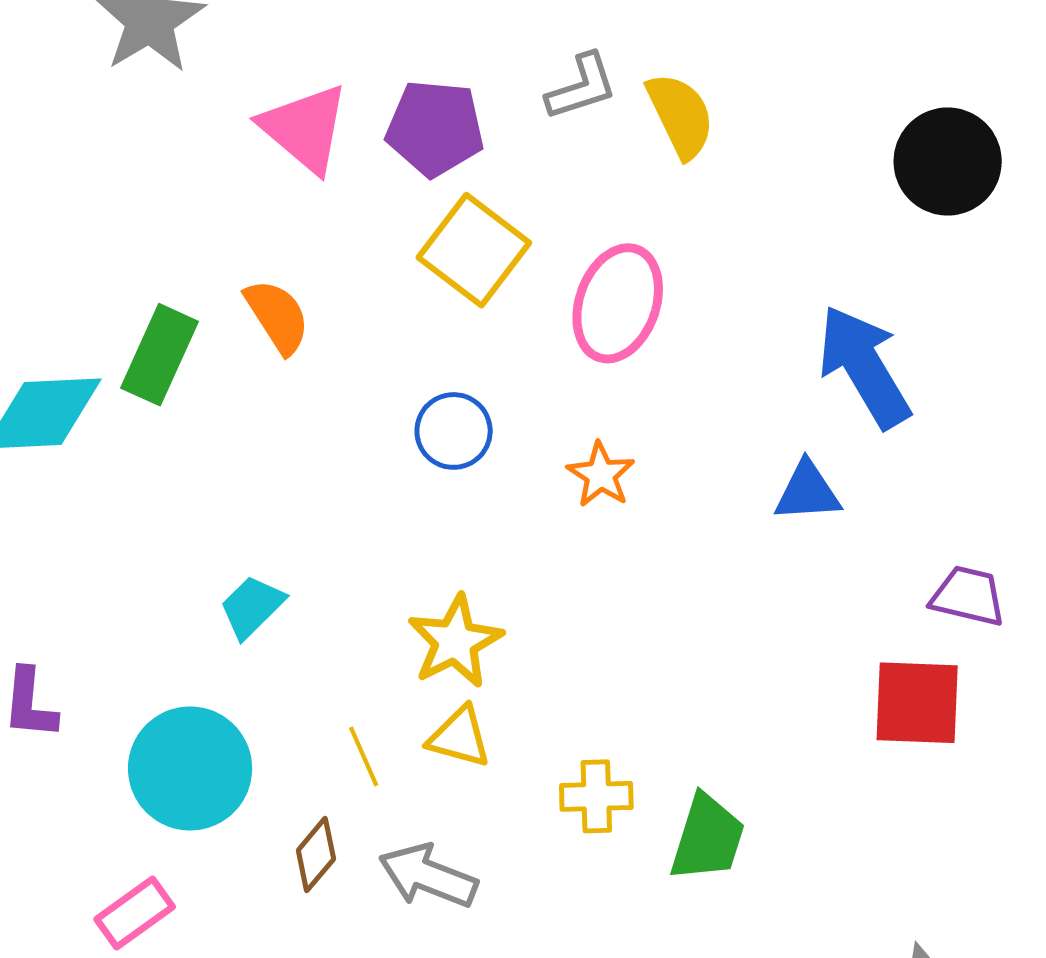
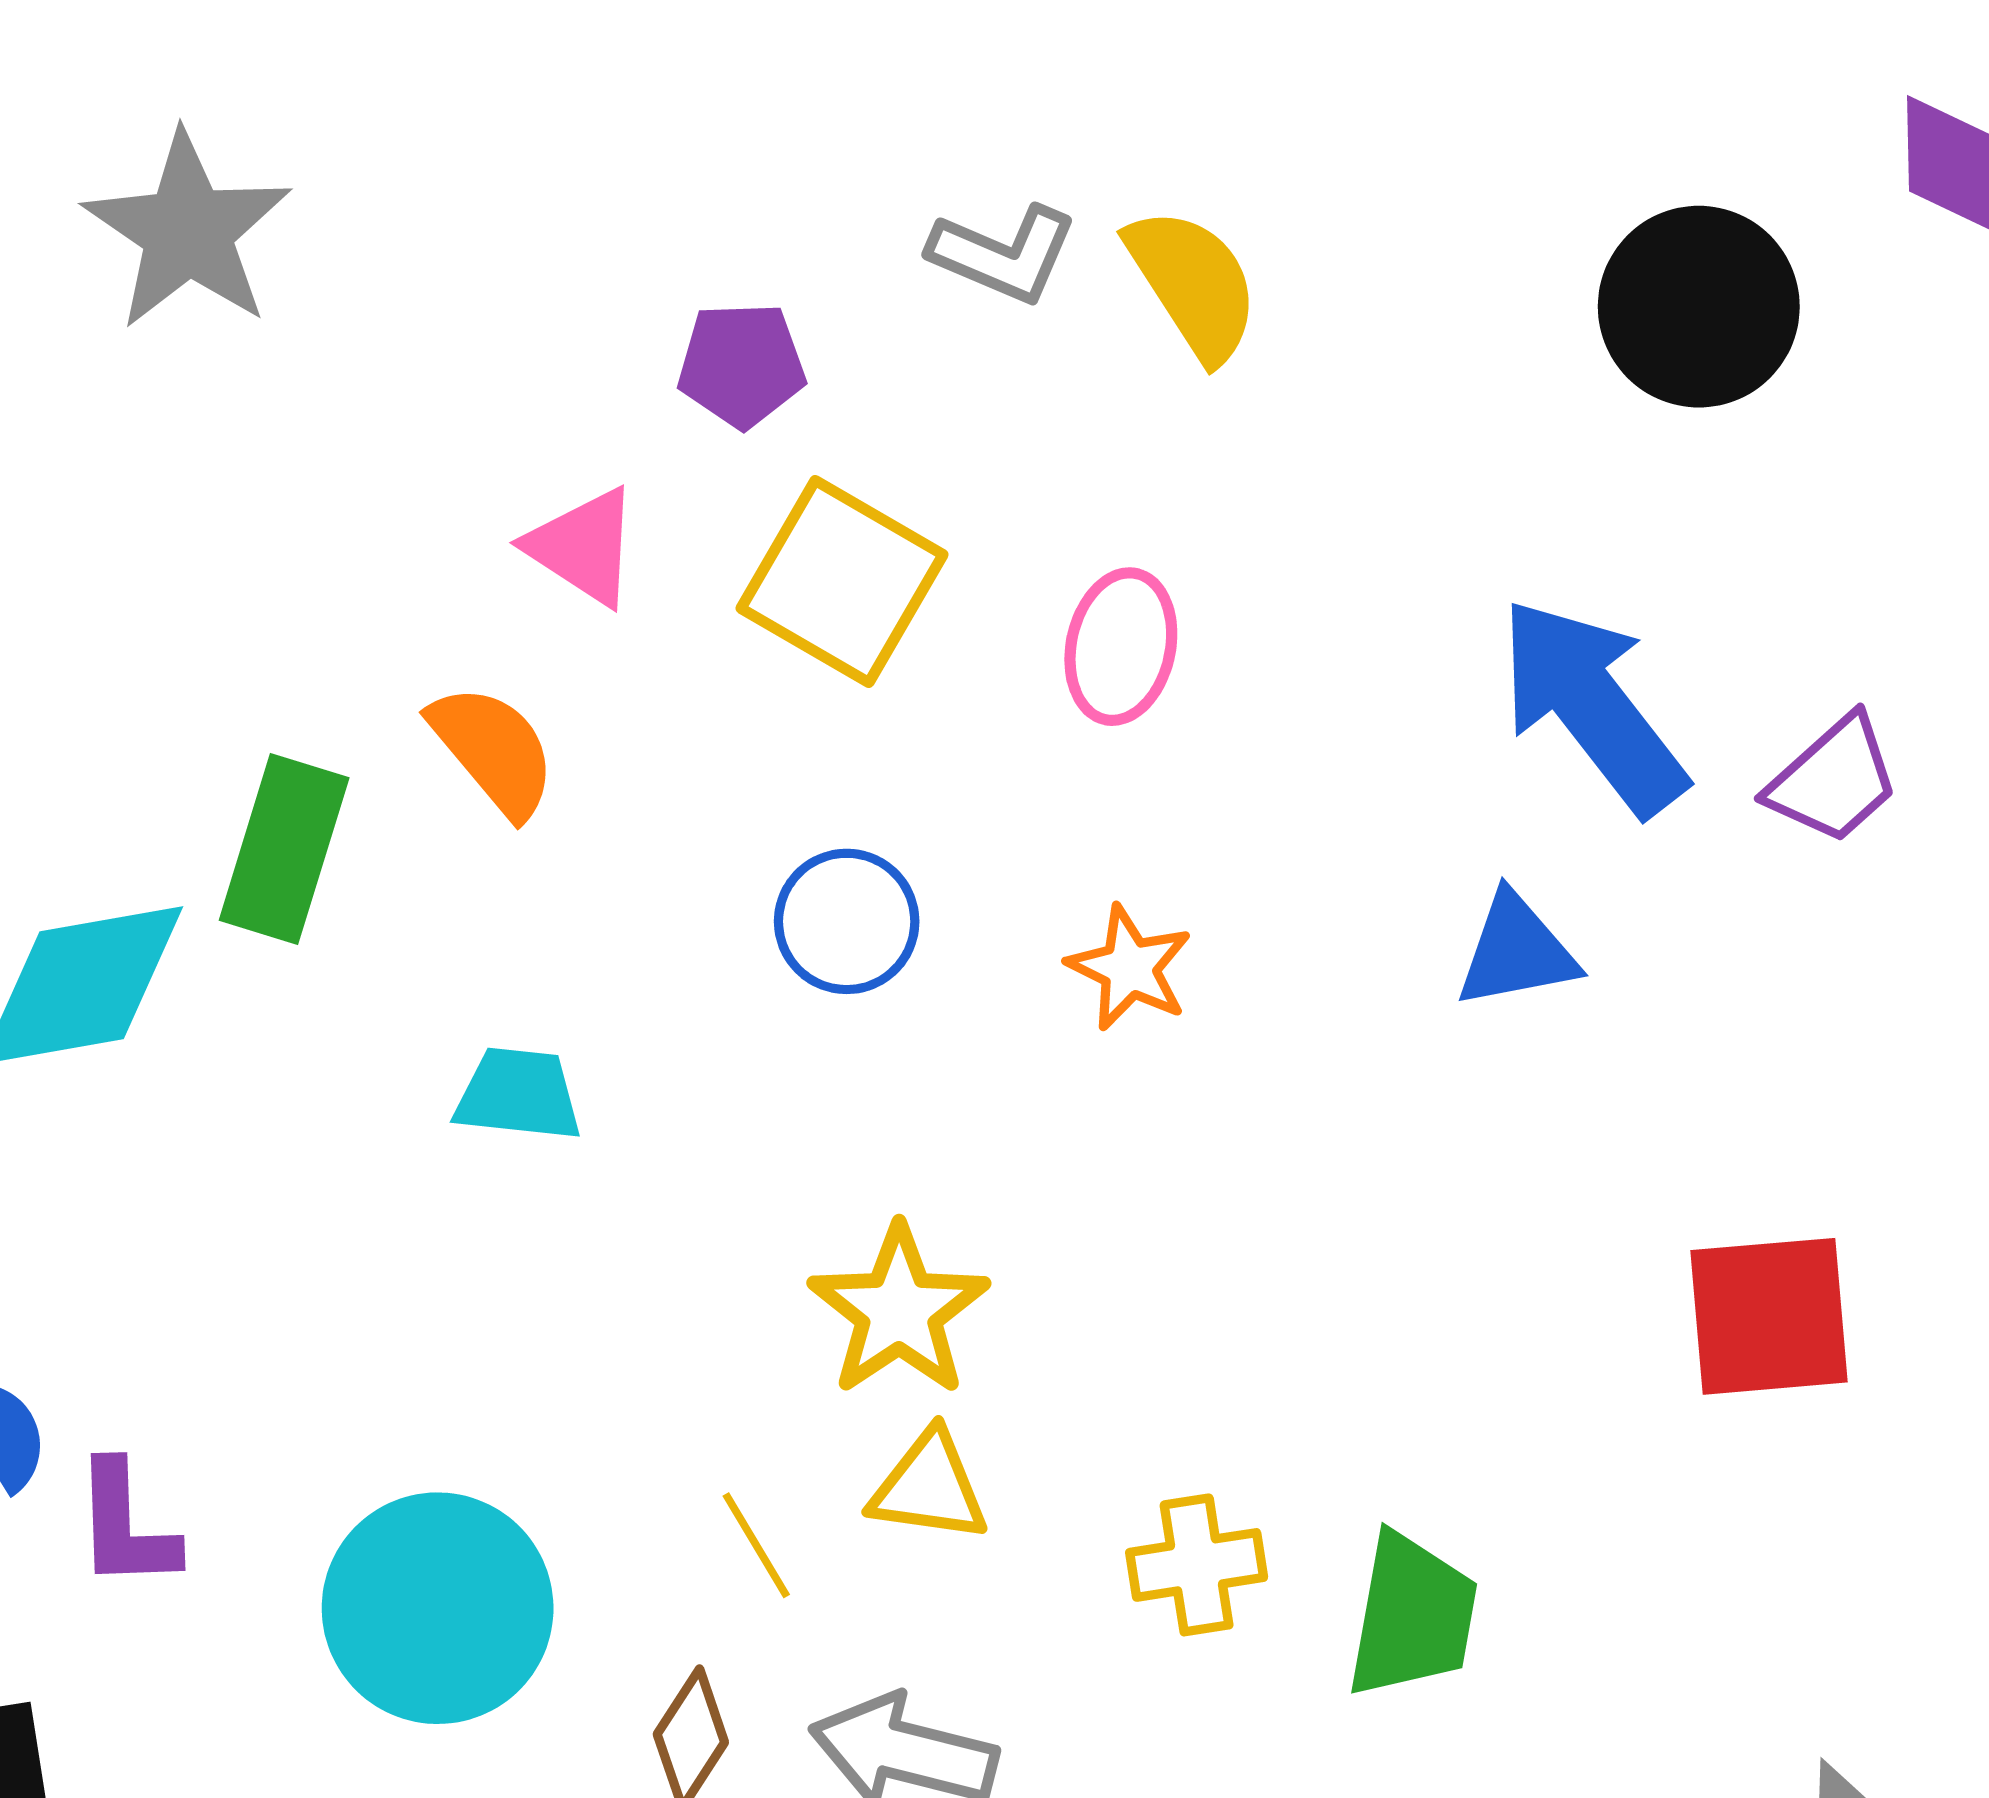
gray L-shape: (582, 87) -> (1003, 254), turned 48
pink triangle: (305, 128) -> (583, 547), moved, size x0.7
purple pentagon: (435, 128) -> (742, 365), size x0.7
pink ellipse: (618, 303) -> (1121, 647), size x0.7
purple trapezoid: (968, 596) -> (1833, 780), moved, turned 132
cyan trapezoid: (252, 607) -> (518, 1094), moved, turned 58

